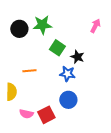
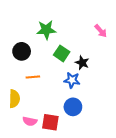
pink arrow: (95, 26) -> (101, 31), turned 112
black circle: (19, 29) -> (22, 51), moved
red square: (46, 115) -> (50, 122), turned 36

